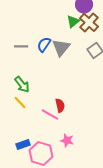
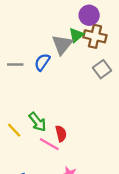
brown cross: (89, 22) -> (95, 36), turned -30
gray triangle: (61, 47) -> (62, 45), moved
green arrow: (22, 84) -> (38, 122), moved

